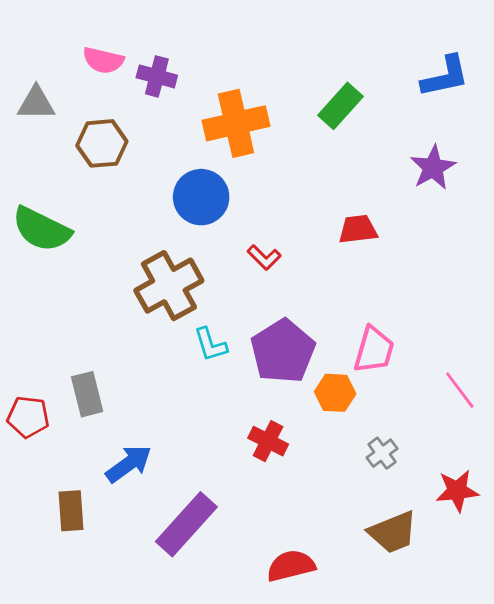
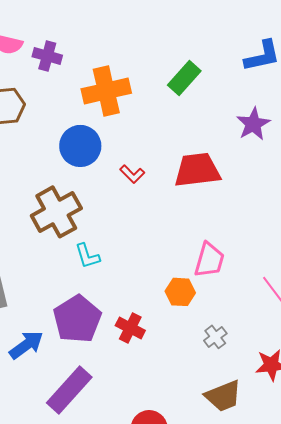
red trapezoid: (358, 229) -> (197, 170), size x1.6
red L-shape: (264, 257) -> (132, 174), moved
purple pentagon: (283, 351) -> (77, 319), moved

